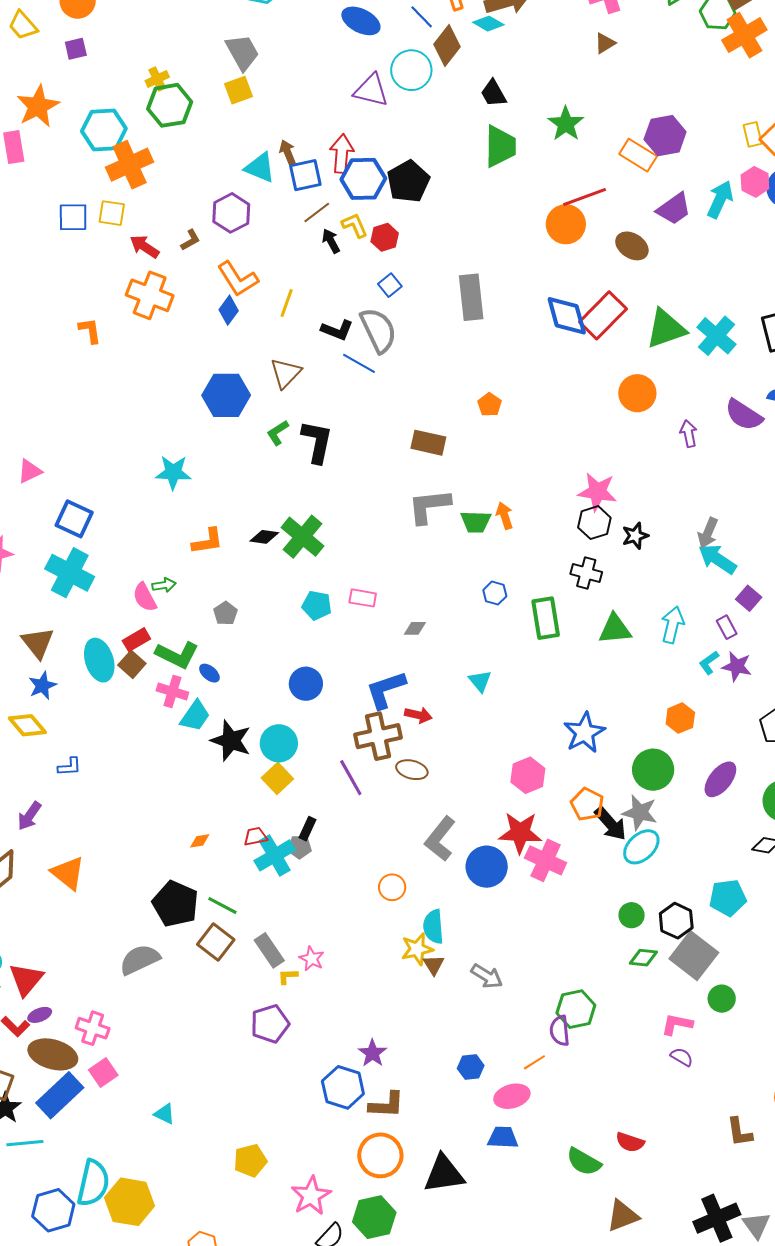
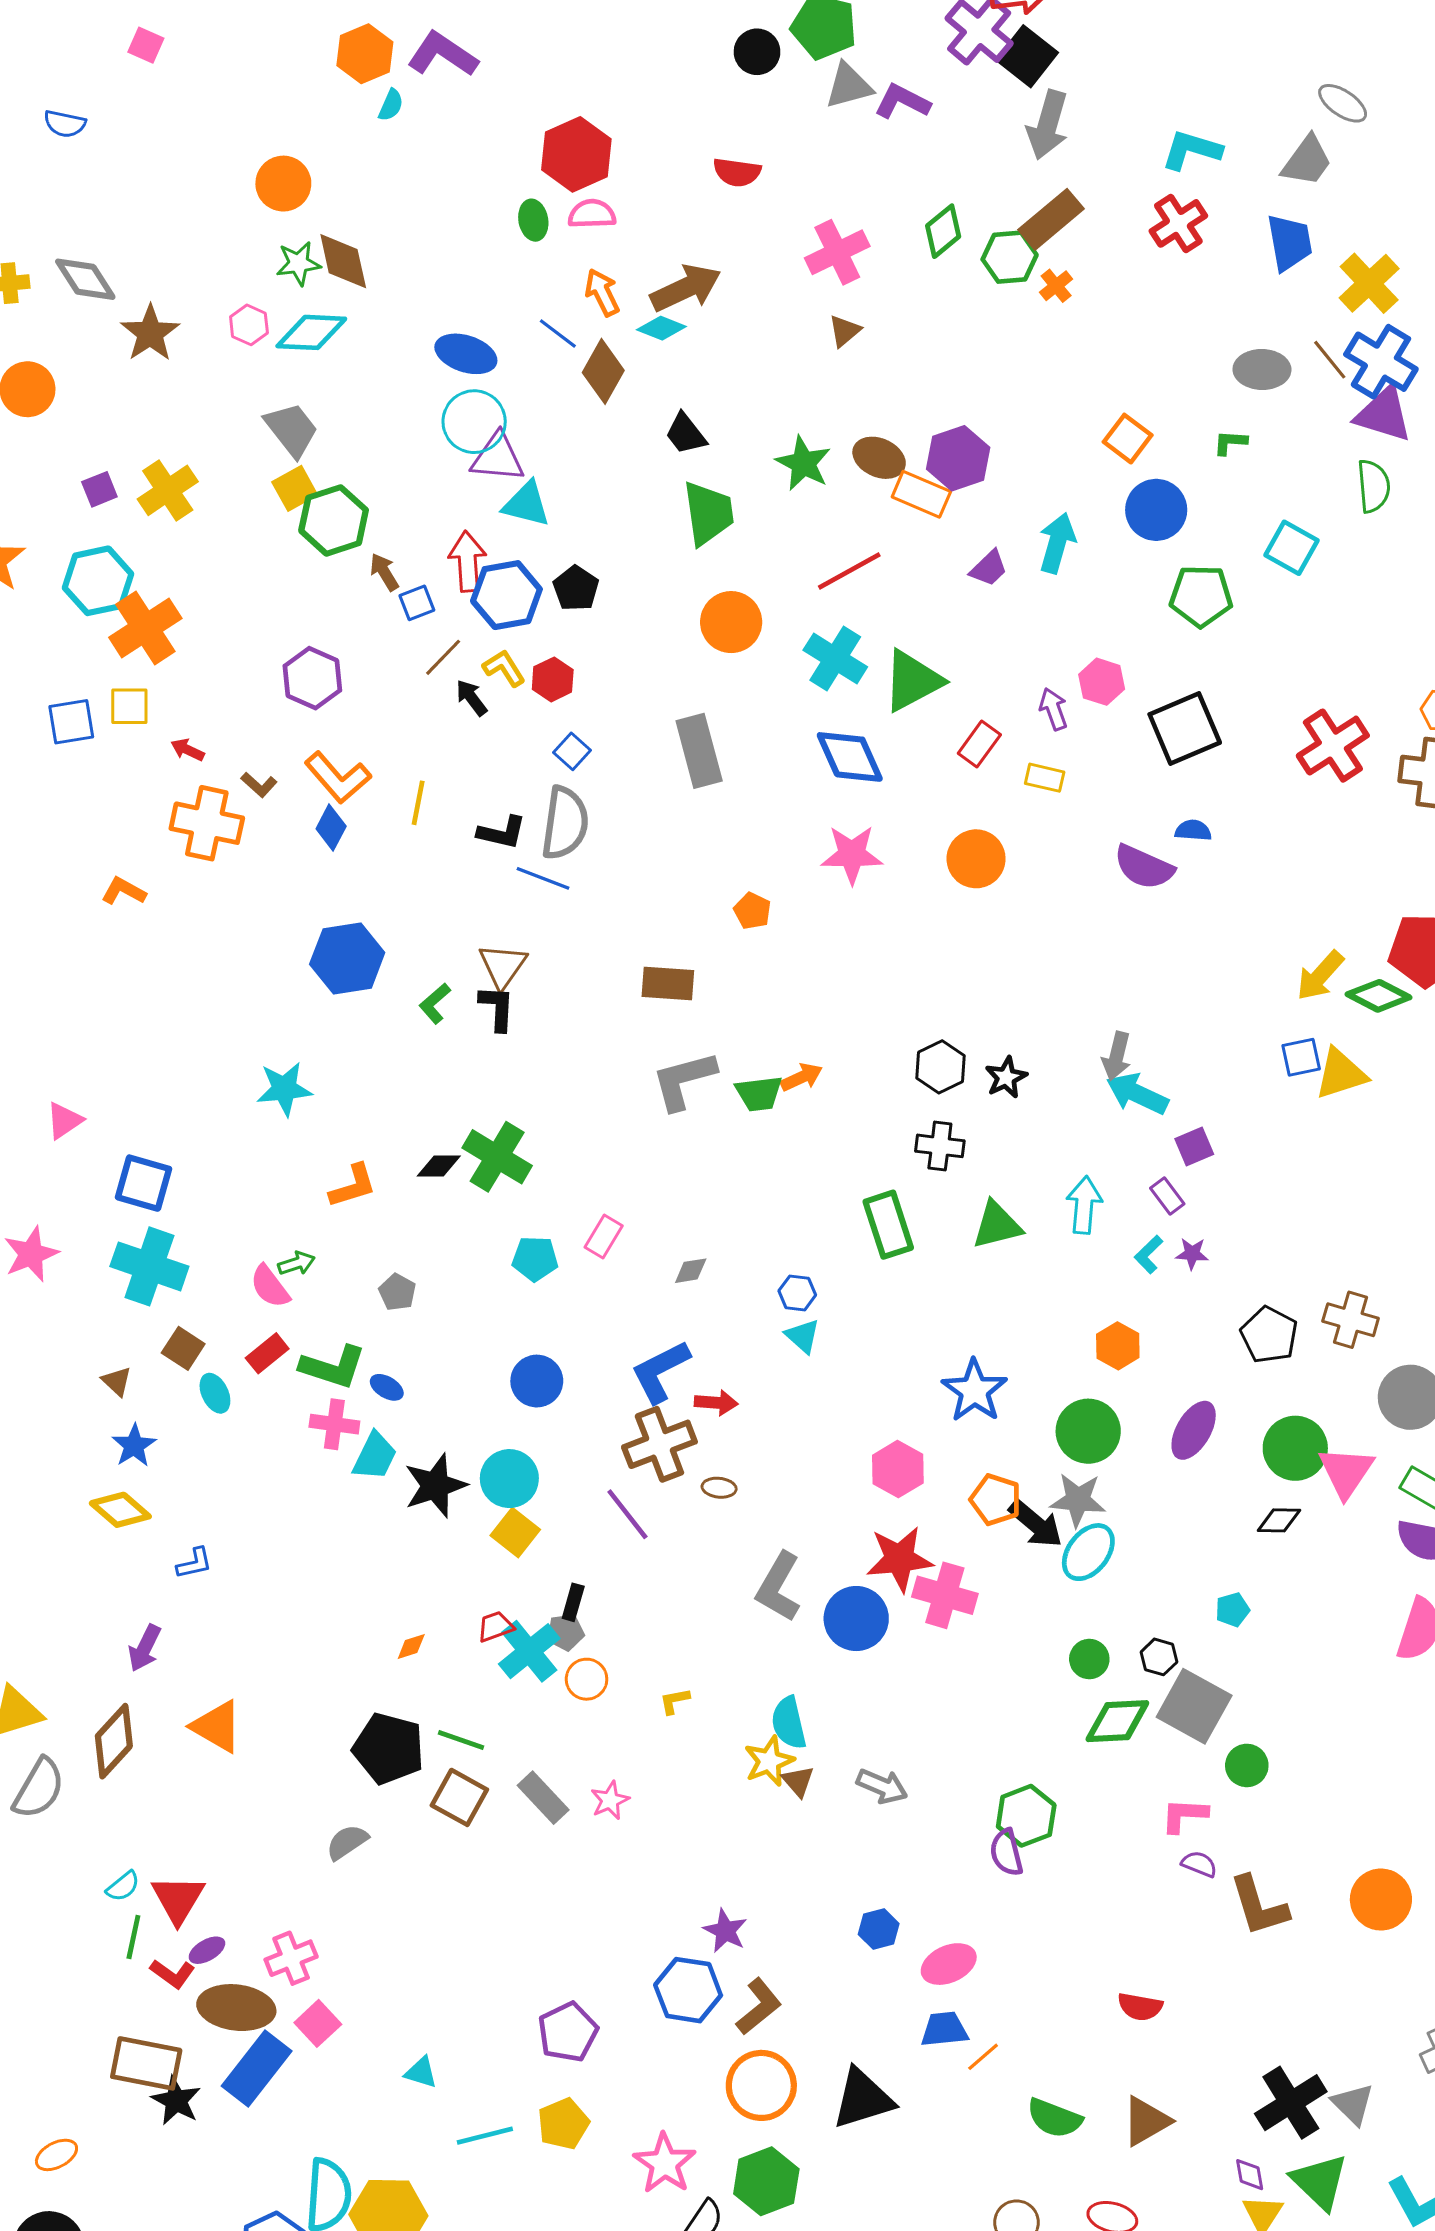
orange cross: (744, 35) -> (1056, 286), size x0.5
purple square: (76, 49) -> (99, 489), moved
cyan circle: (411, 70) -> (474, 422), moved
yellow cross: (157, 79) -> (168, 490), size x1.6
green hexagon: (170, 105) -> (334, 520), moved
yellow rectangle: (753, 134) -> (1045, 778), moved, turned -55
cyan triangle: (260, 168) -> (526, 504), moved
blue square: (305, 175) -> (417, 603), size x0.7
black pentagon: (408, 181) -> (576, 588), size x0.7
pink hexagon: (755, 182) -> (1102, 682), moved
purple trapezoid: (674, 209) -> (989, 568), size x0.7
orange circle: (566, 224) -> (731, 622), moved
brown L-shape: (190, 240) -> (259, 785), moved, turned 80
brown ellipse: (632, 246) -> (879, 458), moved
red arrow: (145, 247) -> (187, 750), size x0.7
red rectangle: (603, 315) -> (979, 744), moved, size x0.6
green triangle: (666, 329) -> (912, 681), moved
gray semicircle: (378, 330) -> (565, 823), turned 42
orange L-shape: (90, 331) -> (124, 891), turned -44
cyan cross: (716, 336) -> (835, 658), moved
brown triangle: (286, 373) -> (503, 966), moved
purple arrow: (689, 433) -> (1053, 709), moved
black L-shape: (317, 442) -> (497, 1008), size x0.7
pink star: (597, 492) -> (852, 854), moved
orange arrow: (505, 516) -> (801, 1077), turned 92
blue hexagon: (495, 593) -> (797, 1293), moved
pink rectangle: (363, 598) -> (604, 1236), turned -60
purple square: (749, 598) -> (1194, 1147), turned 35
brown triangle: (38, 643) -> (117, 1381), size x0.6
cyan ellipse: (99, 660) -> (215, 1393), size x0.6
brown square: (132, 664) -> (183, 1348), moved
purple star: (737, 666) -> (1192, 1254), size x0.7
black star: (231, 741) -> (435, 1486), turned -30
brown ellipse: (412, 770) -> (719, 1488), size x0.7
orange circle: (392, 887) -> (587, 1679), moved
cyan pentagon: (728, 898) -> (1232, 1610), size x0.6
black hexagon: (676, 921) -> (1159, 1657), size x0.7
green diamond: (643, 958) -> (1117, 1721), size x1.5
pink star: (312, 959) -> (610, 1800), turned 30
gray semicircle: (140, 960) -> (347, 1842), size x0.7
yellow L-shape: (288, 976) -> (674, 1701), moved
purple pentagon: (270, 1024) -> (568, 2032), moved
pink cross: (93, 1028) -> (291, 1958), turned -32
orange line: (534, 1062) -> (983, 2057), moved
brown L-shape: (386, 1105) -> (759, 2007), turned -33
brown L-shape: (740, 1132) -> (1259, 1906), moved, size x1.4
cyan line: (25, 1143) -> (485, 2136), moved
green semicircle: (584, 1162) -> (1054, 2118), moved

